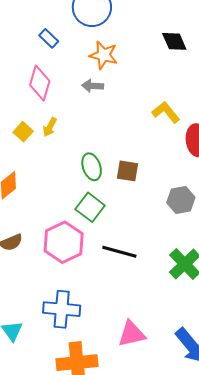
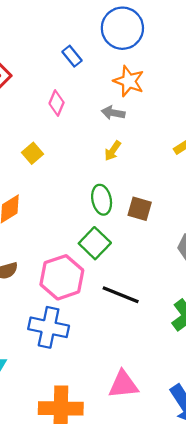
pink diamond: (40, 83) -> (57, 103), size x0.7
yellow arrow: (50, 127) -> (113, 151), moved
blue cross: (62, 309) -> (49, 327), moved

